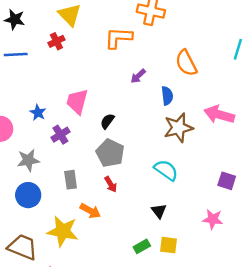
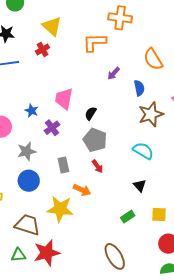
yellow square: (168, 245) -> (159, 215), moved

